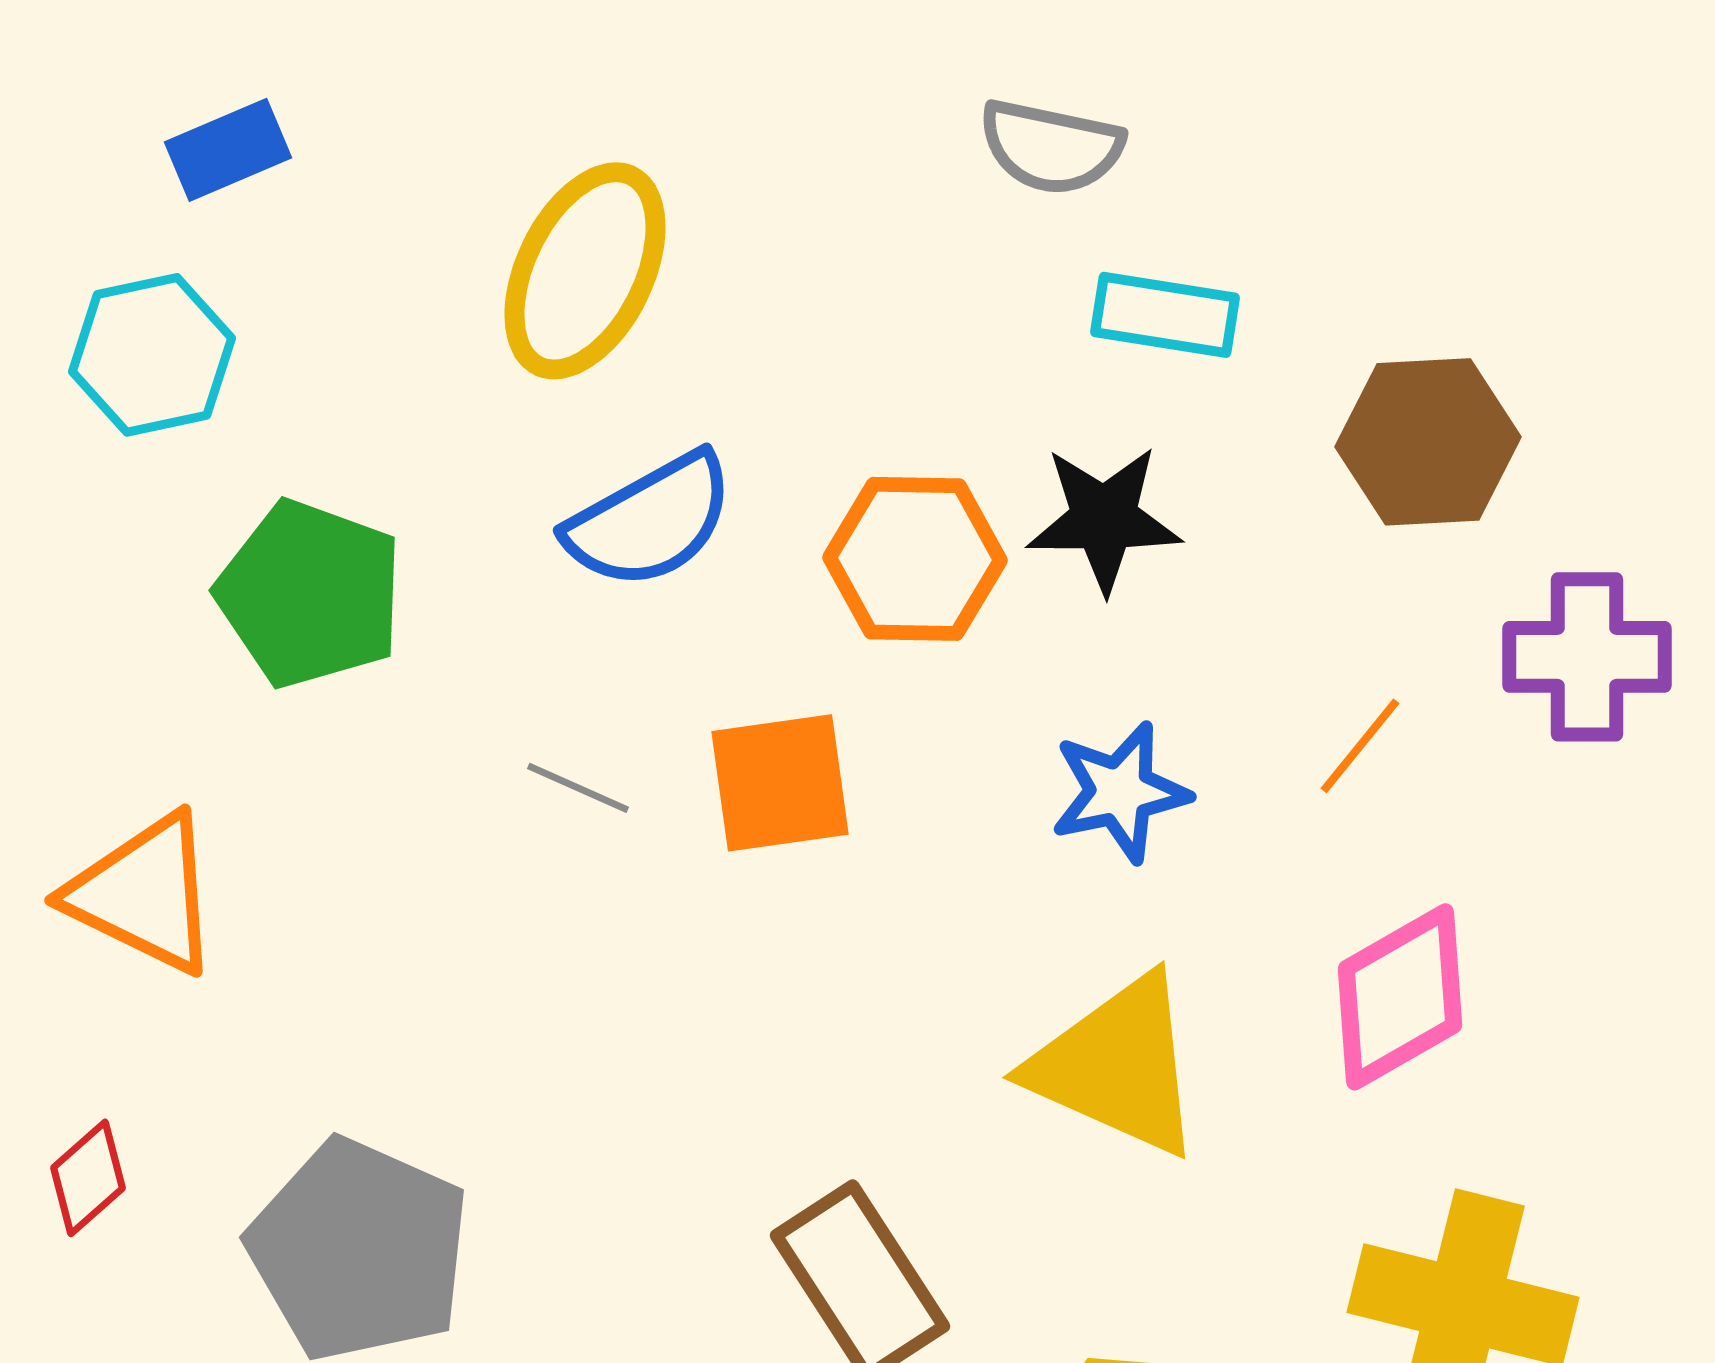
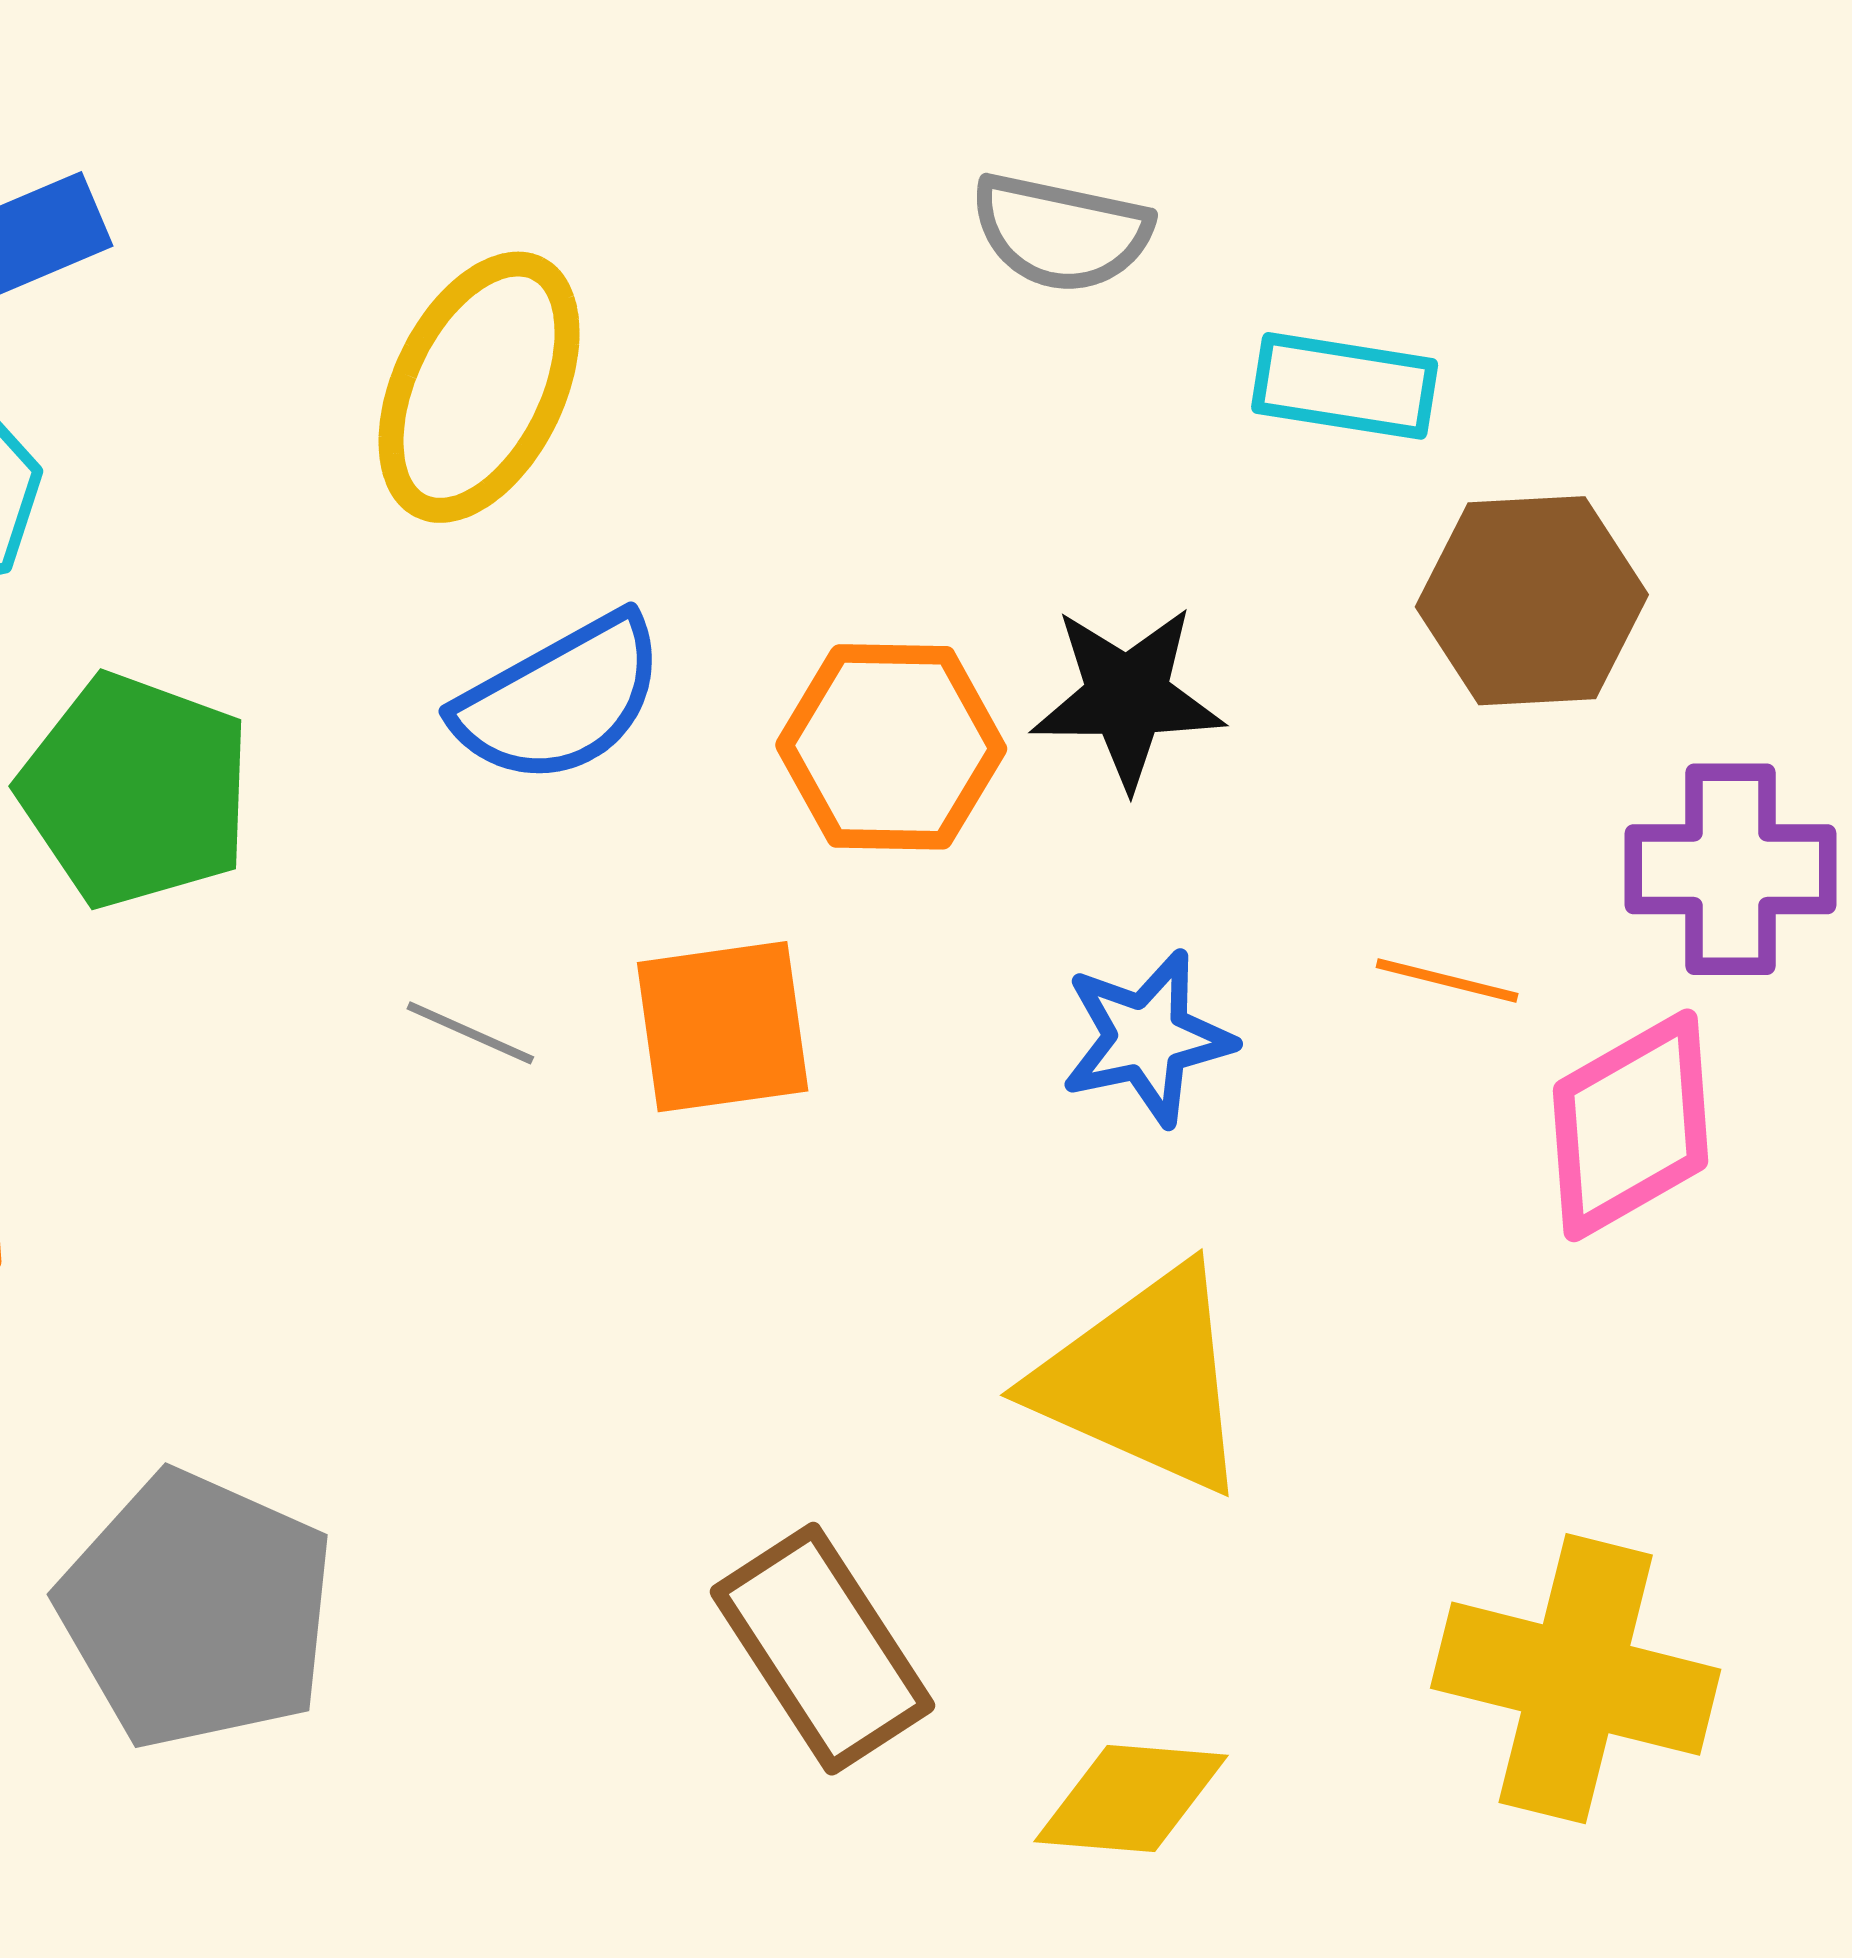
cyan rectangle: (1165, 315) -> (1345, 386), moved
orange line: (1360, 746) -> (1447, 980), turned 65
pink diamond: (1400, 997) -> (1631, 1125), moved

